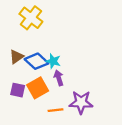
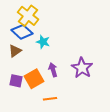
blue diamond: (37, 61) -> (22, 32), moved
cyan star: (53, 61) -> (43, 42), moved
purple star: (81, 102) -> (82, 68), moved, turned 30

